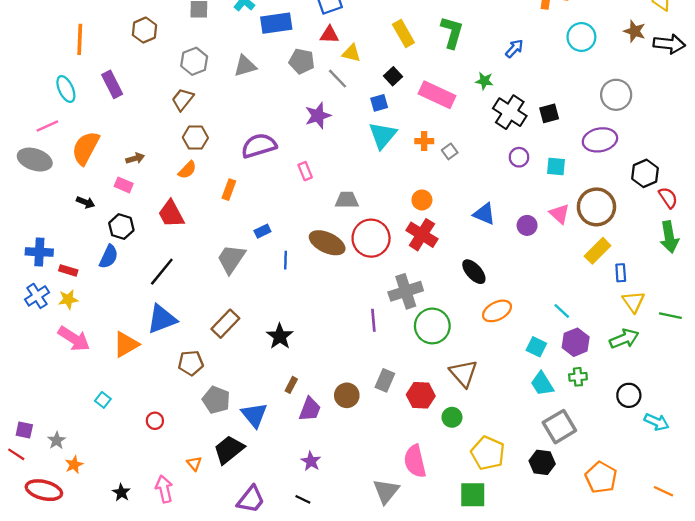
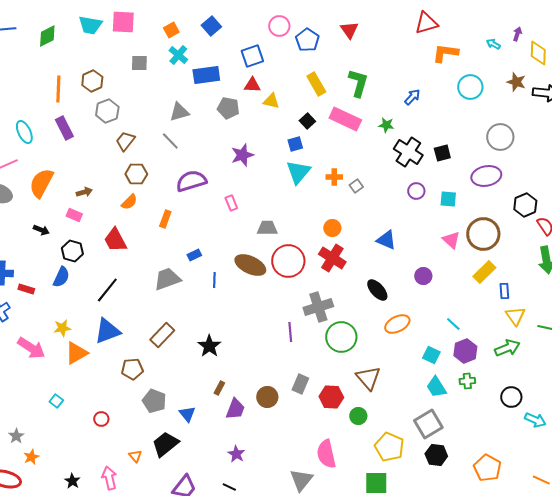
orange line: (80, 39) -> (58, 89), moved
gray hexagon: (194, 61) -> (107, 111), moved
gray line: (338, 79) -> (170, 141), moved
pink rectangle: (437, 95) -> (345, 119), moved
purple circle: (527, 225) -> (423, 276), moved
gray trapezoid: (231, 259) -> (167, 279), turned 36
yellow star: (68, 299) -> (62, 328), moved
blue triangle: (254, 415) -> (187, 414), size x0.7
gray square: (559, 427) -> (428, 424), moved

